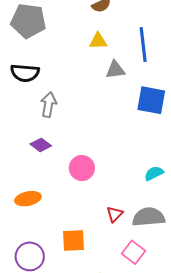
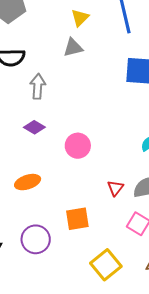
yellow triangle: (98, 41) -> (80, 18), turned -36
gray triangle: (115, 70) -> (73, 47), moved

